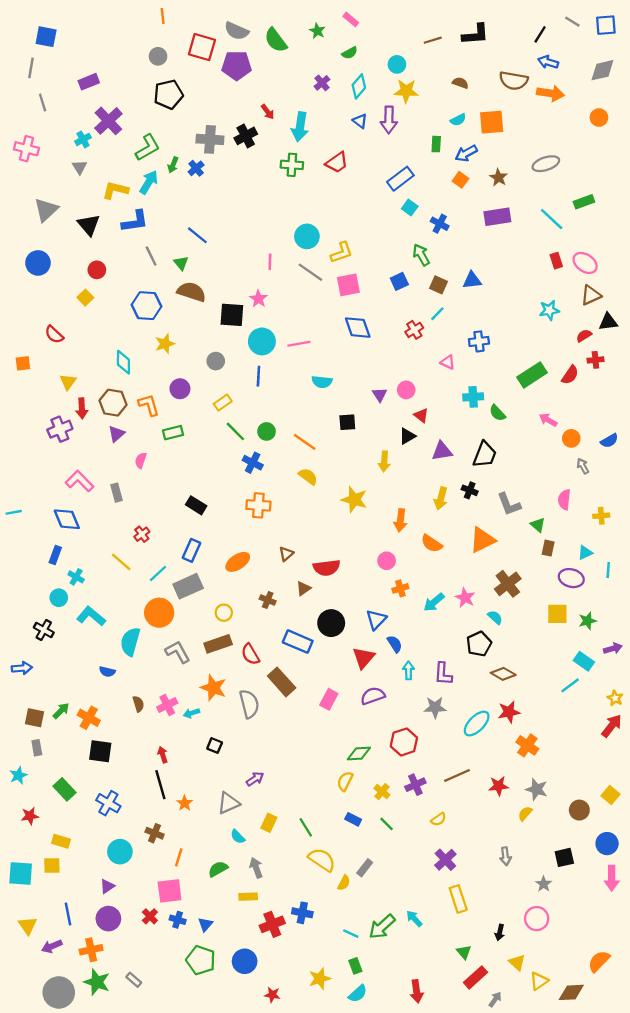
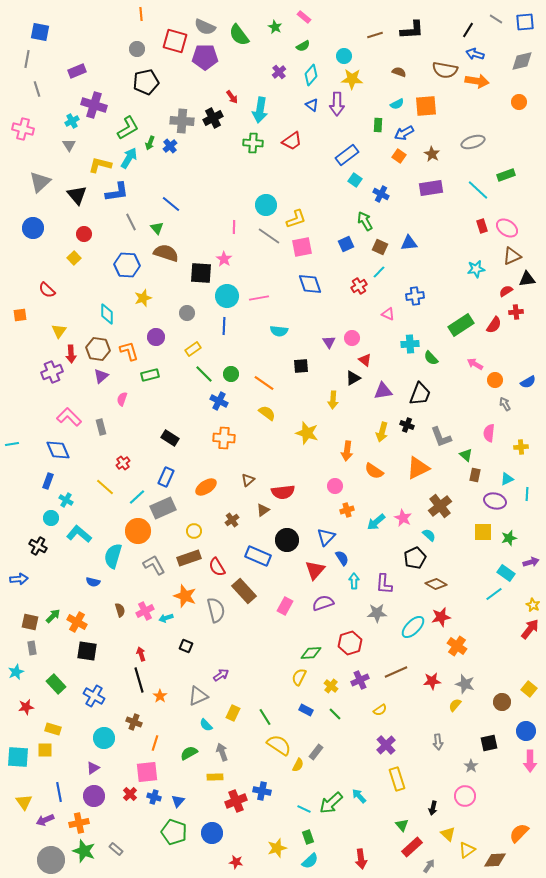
purple cross: (108, 121) -> (94, 105), turned -30
brown cross: (268, 600) -> (232, 520), turned 32

